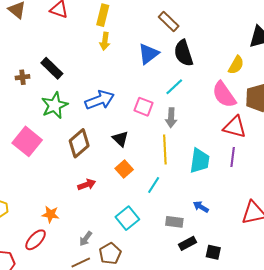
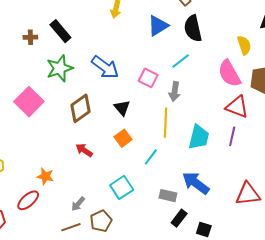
yellow semicircle: (236, 65) -> (244, 45), turned -54
blue arrow: (100, 100) -> (105, 67), turned 52
red arrow: (87, 185) -> (84, 150), turned -132
blue arrow: (201, 207) -> (196, 183), size x1.8
black rectangle: (188, 243) -> (179, 218), turned -30

